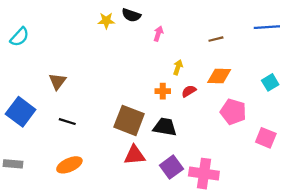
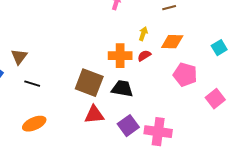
yellow arrow: (178, 67) -> (143, 34), moved
brown triangle: (57, 81) -> (19, 57), moved
orange cross: (163, 91) -> (120, 56), size x1.6
pink square: (266, 138) -> (215, 99), turned 30

